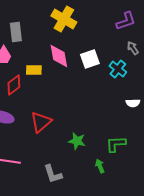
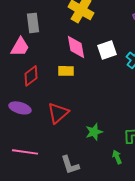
yellow rectangle: (34, 70) -> (66, 71), moved
green star: (77, 141) -> (94, 132), turned -30

